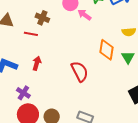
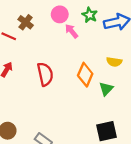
red semicircle: (80, 71) -> (45, 74), moved

